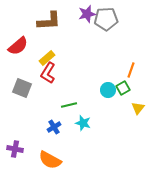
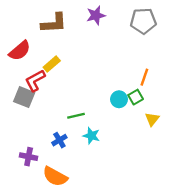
gray pentagon: (106, 19) -> (143, 21), moved
red L-shape: (48, 73) -> (35, 81), moved, turned 30
purple cross: (15, 149) -> (29, 157), moved

